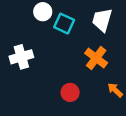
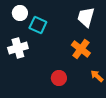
white circle: (43, 12) -> (20, 13), moved
cyan square: (64, 24) -> (38, 25), moved

